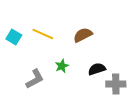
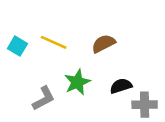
green star: (62, 66) -> (77, 82), size x1.5

